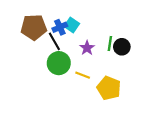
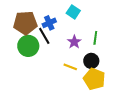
cyan square: (72, 25) -> (73, 12), moved
black circle: (122, 47) -> (91, 61), moved
green circle: (59, 63) -> (28, 46), moved

